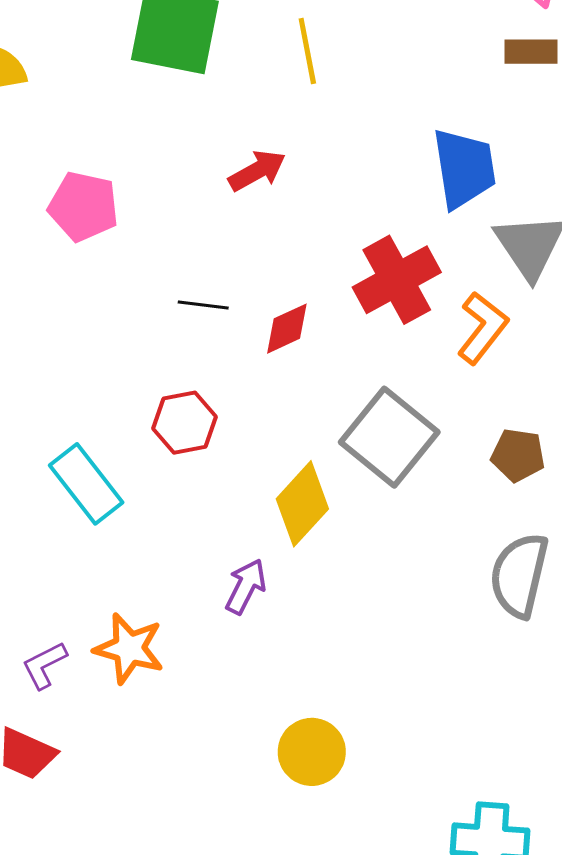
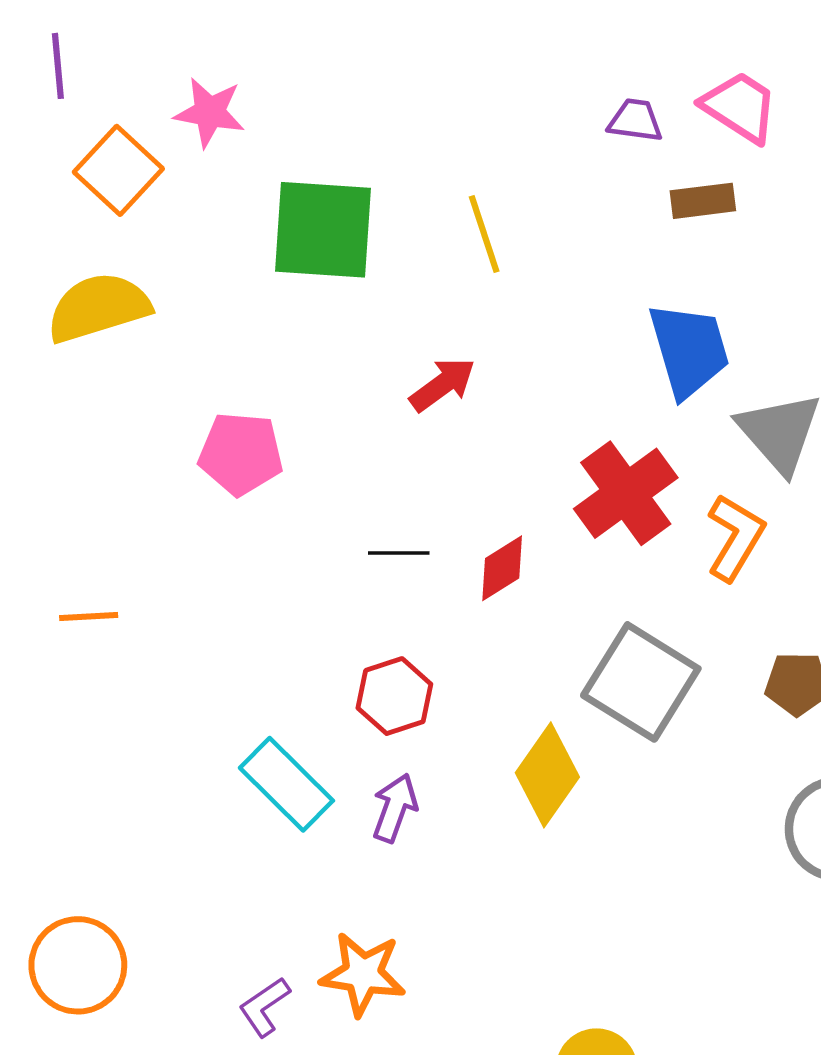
brown rectangle: (531, 52) -> (703, 201), moved
purple arrow: (246, 586) -> (395, 808), moved

